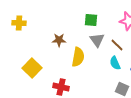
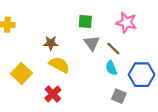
yellow semicircle: (78, 57) -> (59, 65), moved, turned -72
red cross: (61, 87) -> (53, 94), turned 35

